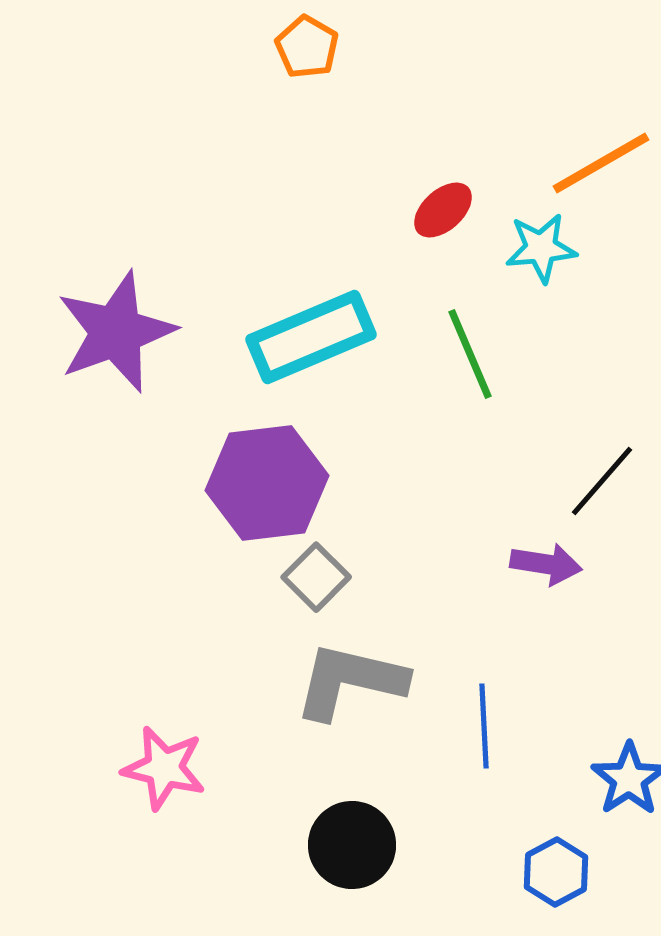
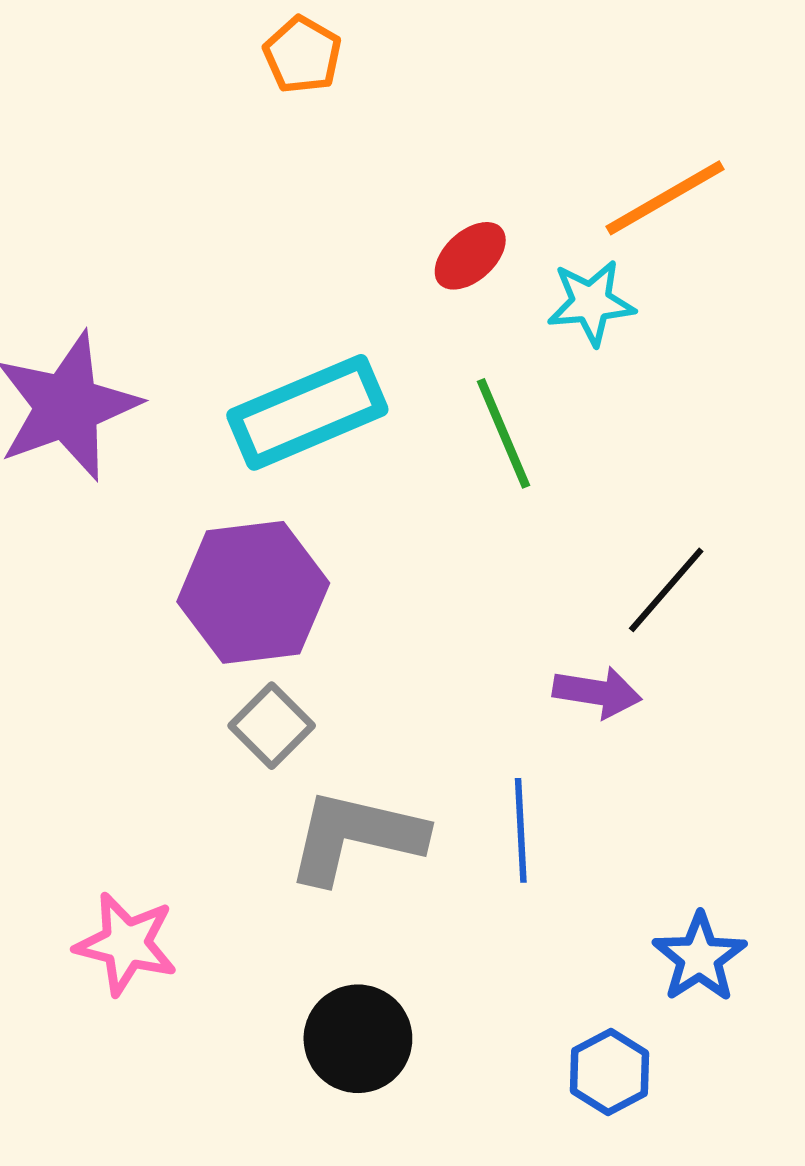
gray square: (316, 577) -> (272, 726), moved
blue line: (484, 726) -> (521, 830), moved

